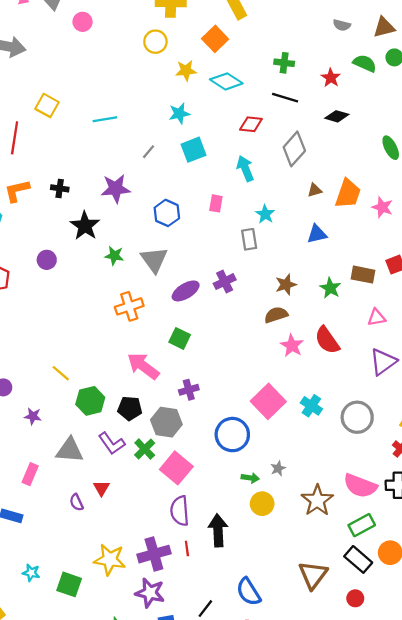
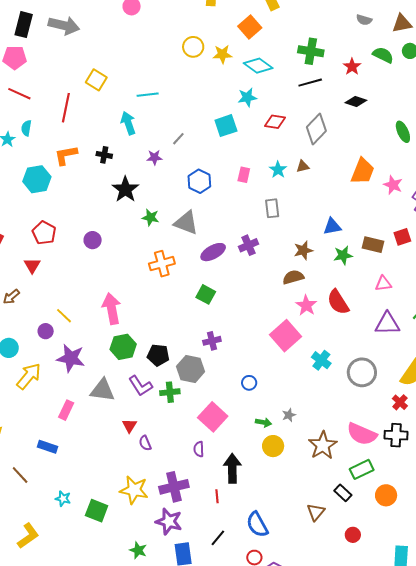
yellow circle: (155, 42) -> (193, 47), moved
green cross: (284, 63) -> (311, 51), size x1.4
black line: (285, 98) -> (310, 83), turned -35
cyan star: (179, 114) -> (247, 97), moved
red diamond: (251, 124) -> (275, 122), moved
gray line: (149, 152) -> (178, 139), moved
cyan arrow: (245, 168) -> (128, 123), moved
purple star: (116, 189) -> (154, 157), size x0.6
brown triangle: (315, 190) -> (303, 166), moved
cyan star: (265, 214) -> (278, 170), moved
blue triangle: (317, 234) -> (332, 226), moved
purple circle: (47, 260) -> (93, 240), moved
gray triangle: (154, 260) -> (186, 223), turned -36
green star: (330, 288) -> (343, 255), turned 30
purple triangle: (383, 362) -> (387, 324), turned 32
pink arrow: (143, 366) -> (112, 309), moved, turned 40
yellow line: (61, 373) -> (64, 316), moved
pink square: (268, 401) -> (286, 336), moved
purple star: (33, 416) -> (71, 358), size x1.8
blue circle: (232, 435) -> (249, 383), size x0.5
green cross: (145, 449) -> (170, 392), turned 36
pink square: (176, 468) -> (213, 417), moved
purple semicircle: (76, 502) -> (145, 443), moved
purple semicircle: (180, 511) -> (199, 449), size x0.6
red line: (187, 548) -> (217, 496), moved
black rectangle: (358, 559) -> (343, 493), moved, size x0.7
brown triangle: (313, 575) -> (316, 512), size x0.7

